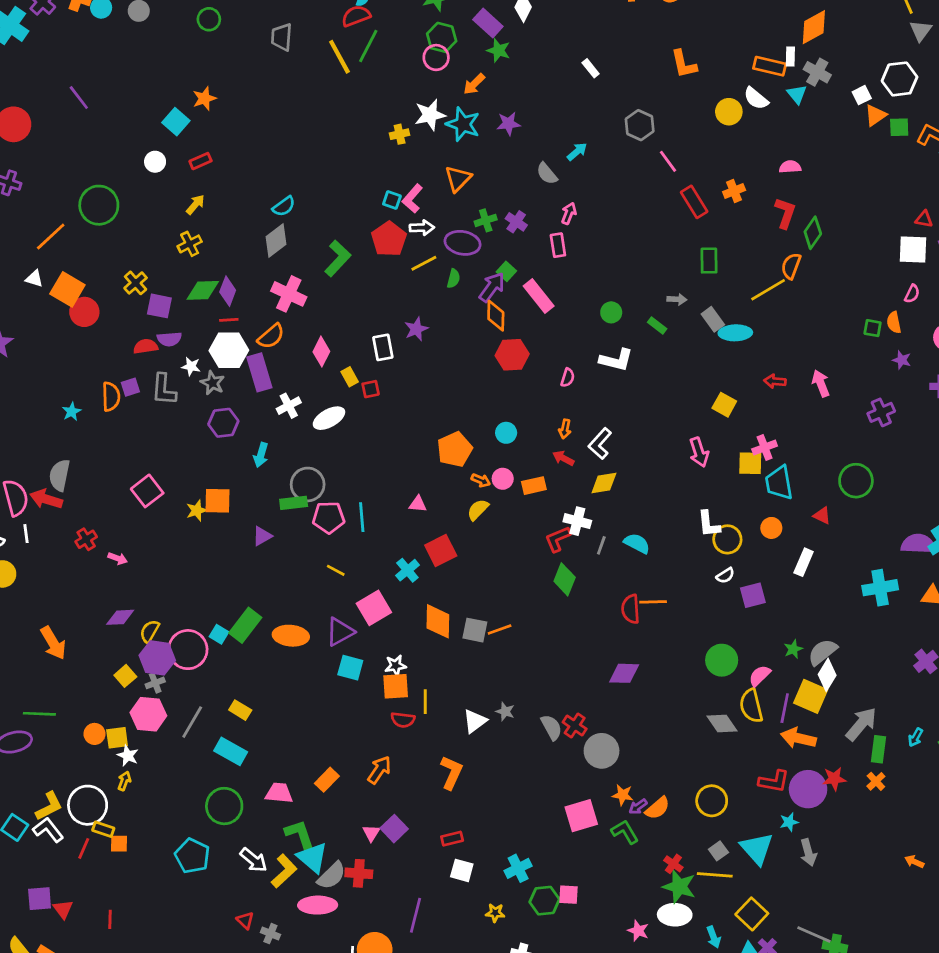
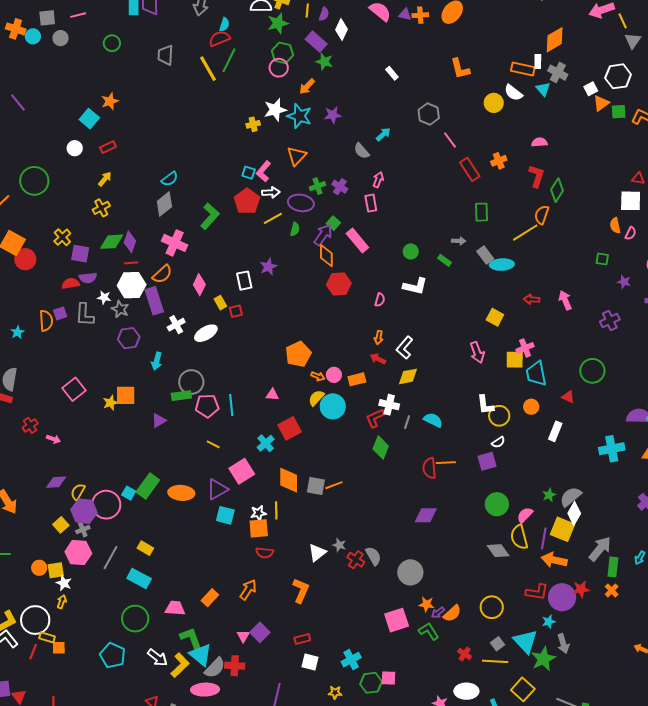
orange semicircle: (894, 322) -> (615, 226), moved
cyan circle: (506, 433) -> (333, 406), moved, size x1.6
purple square: (753, 595) -> (487, 461), moved
yellow line: (425, 702) -> (276, 510), moved
red cross: (575, 726) -> (356, 560), moved
green star: (679, 887) -> (543, 659), moved, turned 30

